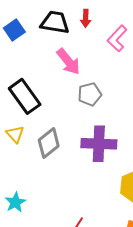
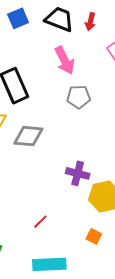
gray diamond: (49, 143) -> (28, 136), turned 32
purple cross: (99, 144) -> (78, 173), moved, size x0.7

